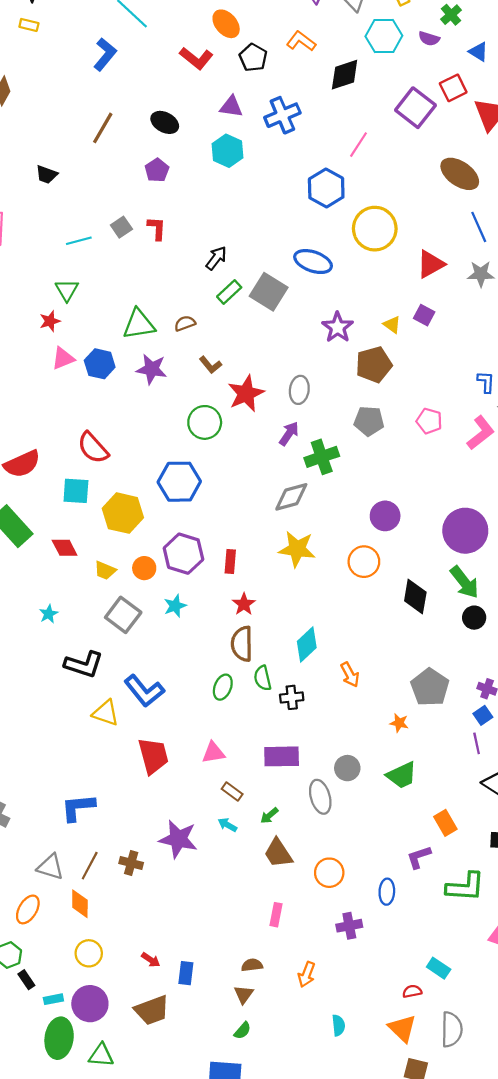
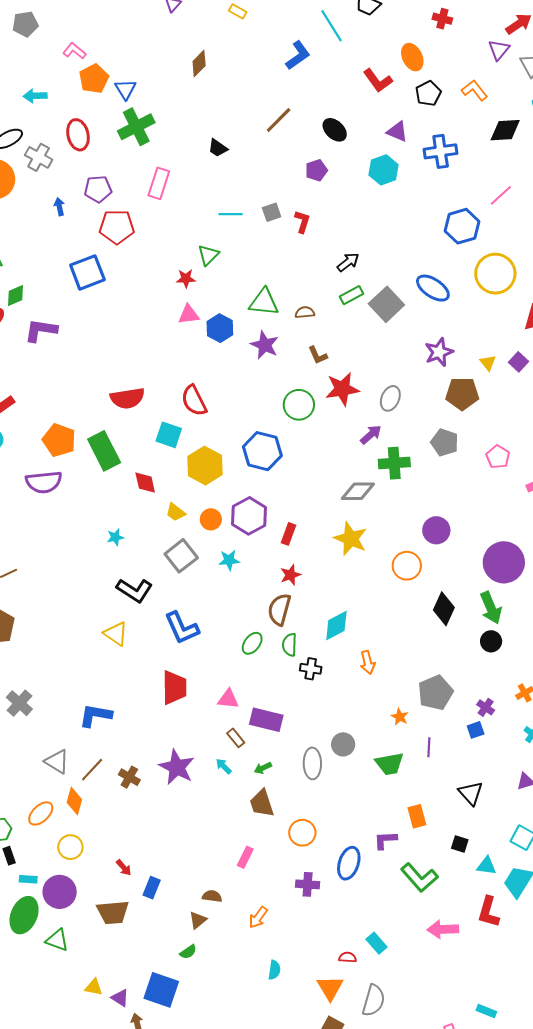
yellow triangle: (106, 713) -> (116, 634), moved
purple line: (477, 743) -> (429, 747), moved
purple rectangle: (282, 756) -> (266, 720), moved
green L-shape: (465, 887) -> (419, 878), turned 30
blue ellipse: (387, 892) -> (349, 863), size x1.4
orange ellipse: (28, 909) -> (41, 813), moved

